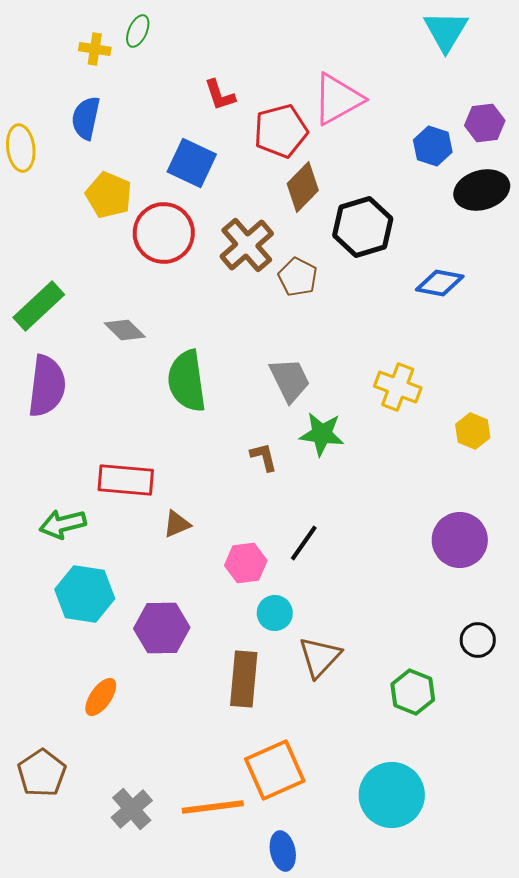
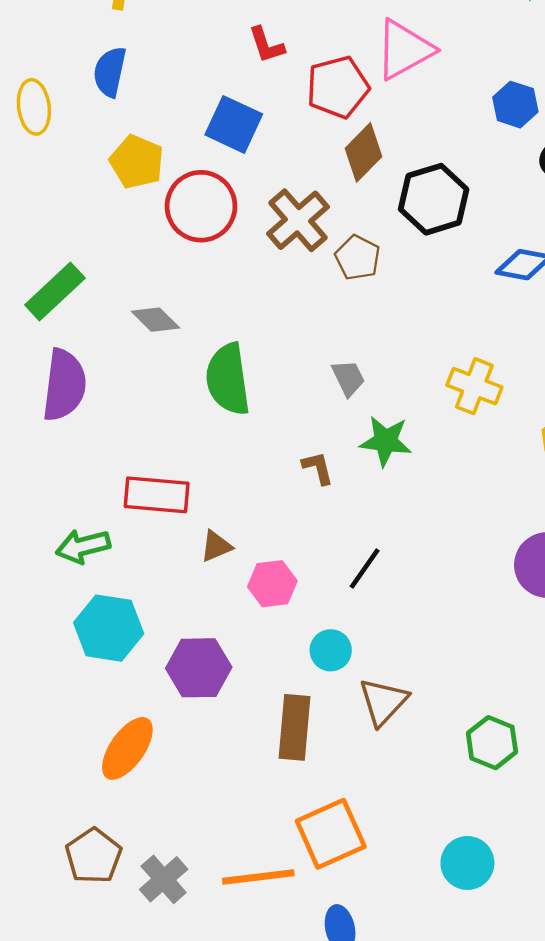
gray trapezoid: (290, 380) -> (348, 378), size x0.7
pink hexagon: (246, 563) -> (272, 584), moved
orange ellipse: (101, 697) -> (127, 748), size x1.4
brown pentagon: (42, 773) -> (93, 856), moved
cyan circle: (392, 795) -> (467, 863), size x0.7

